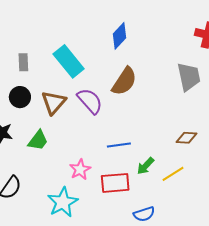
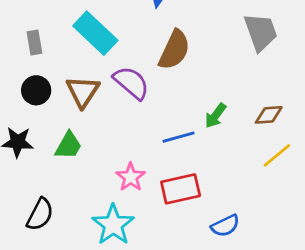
green arrow: (145, 166) -> (215, 116), moved
yellow line: (173, 174) -> (277, 155), moved

